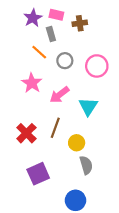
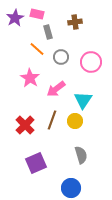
pink rectangle: (56, 15) -> (37, 14), moved
purple star: (33, 18) -> (15, 18), moved
yellow circle: (77, 143) -> (75, 121), moved

